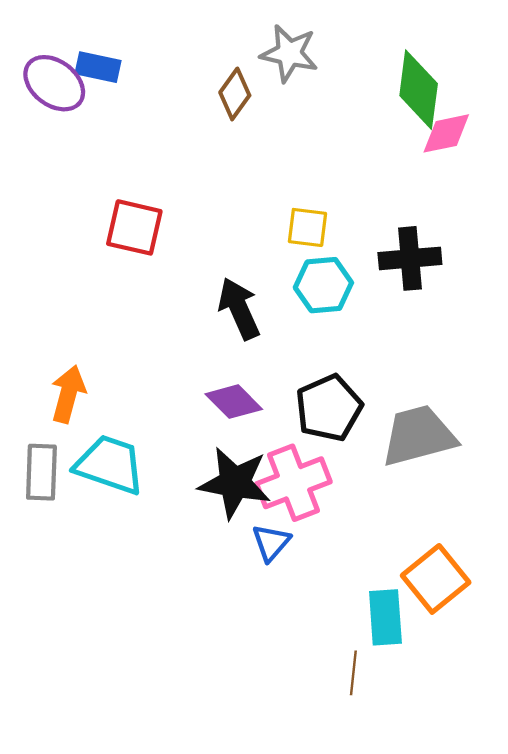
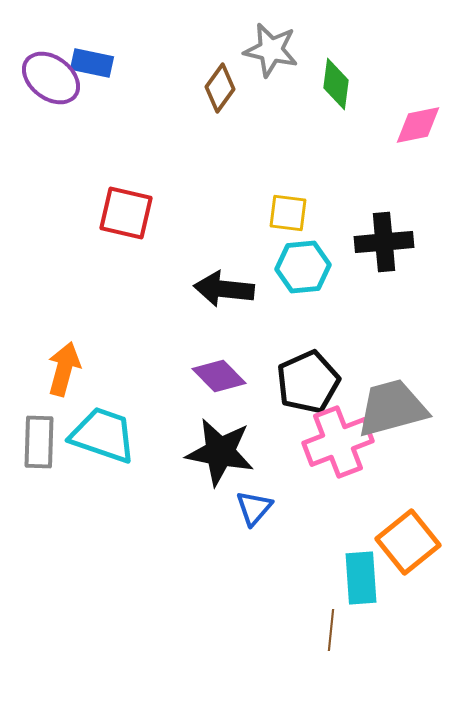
green diamond: (419, 90) -> (336, 84), moved, size x0.7
black arrow: (239, 309) -> (224, 289), turned -60
pink cross: (294, 483) -> (338, 442), moved

